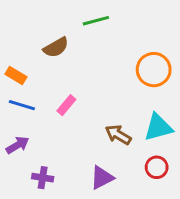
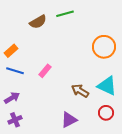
brown semicircle: (56, 47) -> (38, 22), moved
orange rectangle: (16, 76) -> (11, 51), turned -72
cyan triangle: (158, 127) -> (107, 86), turned 40
purple cross: (43, 178) -> (15, 120), moved, turned -32

